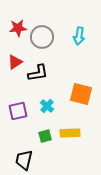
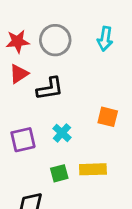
red star: (18, 28) -> (18, 41), moved
orange square: (81, 94) -> (108, 117), size x0.7

